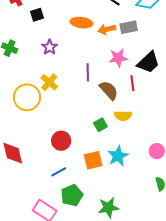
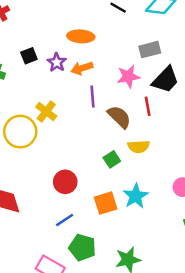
black square: (37, 15) -> (29, 56), moved
gray rectangle: (129, 27) -> (150, 50), moved
orange arrow: (107, 29) -> (82, 68), moved
purple star: (50, 47) -> (57, 62), moved
green pentagon: (72, 195) -> (82, 247), turned -30

